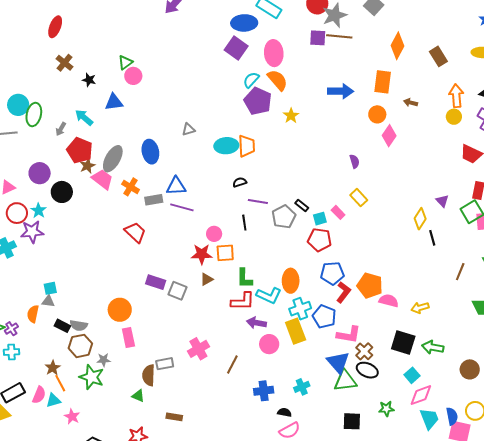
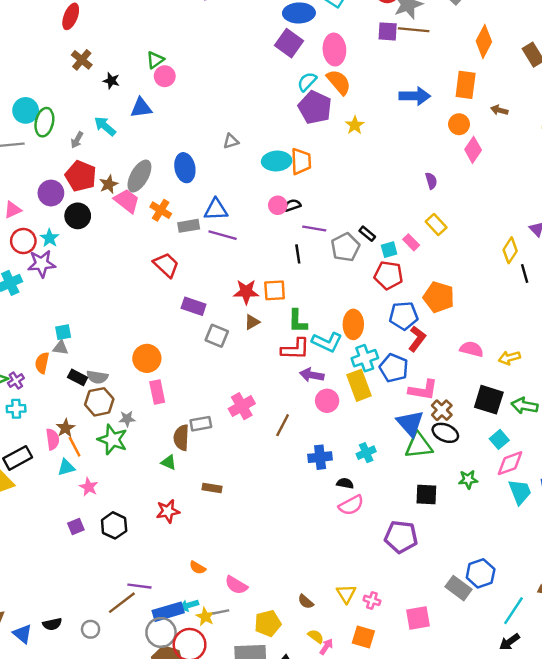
red pentagon: (80, 150) -> (81, 176), moved
pink circle: (214, 234) -> (278, 205), moved
purple rectangle: (156, 282) -> (194, 306), moved
orange pentagon: (370, 285) -> (439, 297), moved
pink semicircle: (39, 395) -> (53, 439), moved, turned -30

